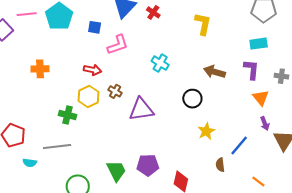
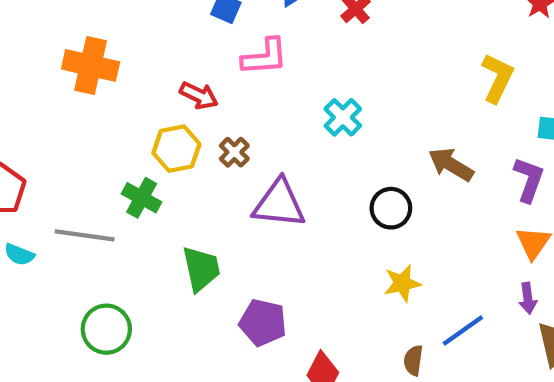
yellow L-shape: (203, 24) -> (497, 78), moved
orange cross: (40, 69) -> (91, 65), size x1.4
green cross: (67, 115) -> (142, 198), moved
green trapezoid: (116, 171) -> (201, 269), moved

